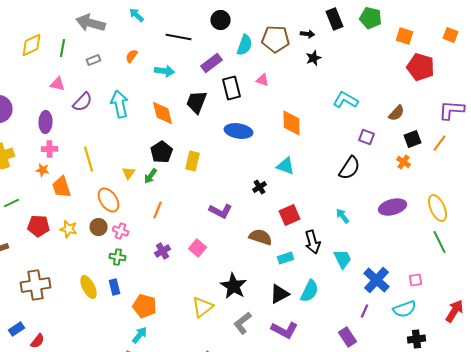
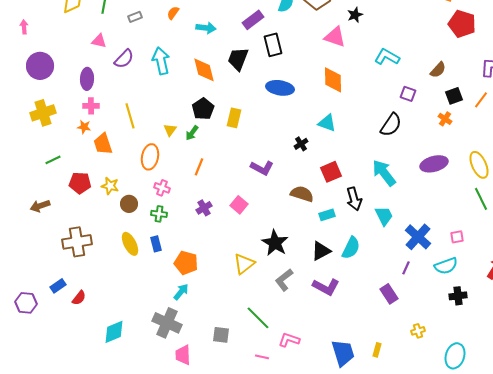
pink triangle: (262, 80) -> (335, 37), moved, size x1.6
orange ellipse: (108, 200) -> (150, 157), turned 45
cyan arrow: (342, 216) -> (384, 173), size x1.8
brown circle: (98, 227) -> (129, 204), moved

